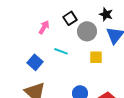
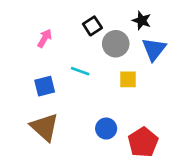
pink arrow: (44, 27) -> (45, 38), moved
blue square: (35, 62) -> (45, 86), turned 35

